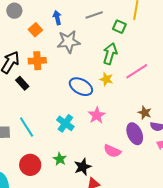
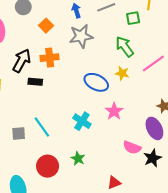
blue arrow: (57, 18) -> (76, 11), moved
green square: (119, 27) -> (133, 18), turned -32
green arrow: (110, 54) -> (125, 47), turned -50
black rectangle: (22, 83) -> (35, 82), turned -40
black star: (83, 167) -> (152, 158), moved

